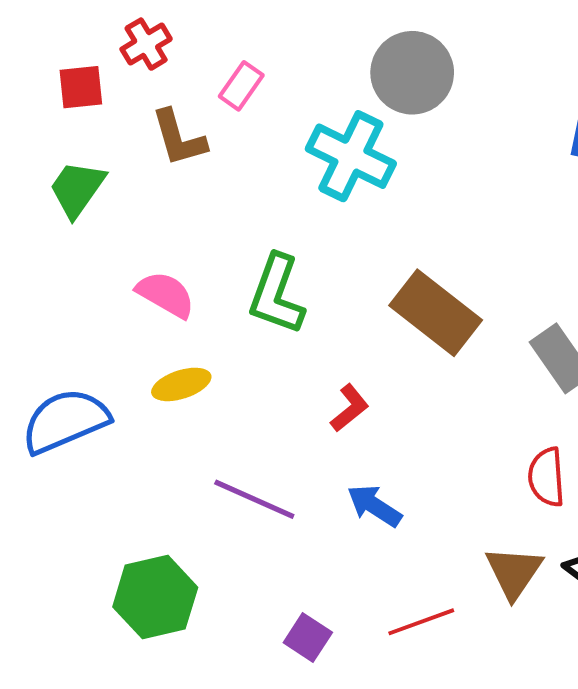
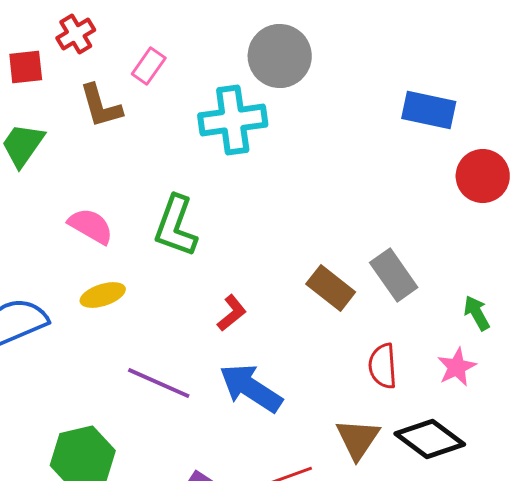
cyan cross: (351, 156) -> (233, 120), turned -34
brown rectangle: (436, 313) -> (331, 288), moved, size x0.7
blue arrow: (374, 506) -> (251, 388), size x1.5

